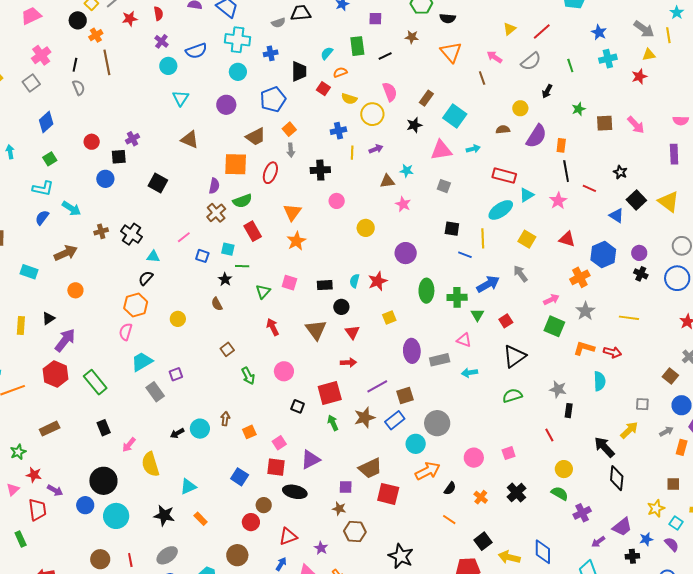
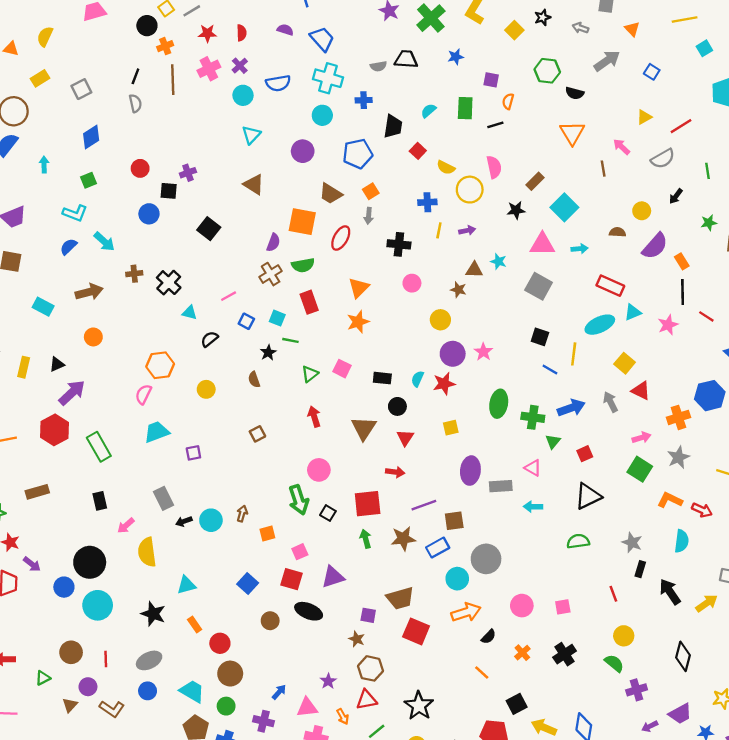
brown star: (412, 37) -> (458, 290), moved
pink cross: (41, 55) -> (209, 69), moved
orange semicircle: (340, 72) -> (508, 101), moved, turned -64
brown trapezoid: (256, 137) -> (331, 194), turned 50
orange rectangle: (561, 145) -> (682, 261), turned -48
gray square: (444, 186) -> (539, 286), size x1.6
pink star: (403, 204) -> (483, 352), moved
red triangle: (567, 239) -> (641, 391), moved
purple circle: (406, 253) -> (453, 354), moved
black semicircle: (146, 278) -> (209, 339), moved
green arrow: (248, 376) -> (299, 500), moved, size x1.4
gray rectangle: (155, 392) -> (164, 498), moved
black arrow: (604, 447) -> (670, 592), moved
red circle: (251, 522) -> (220, 643), moved
red triangle: (288, 536) -> (367, 700), moved

